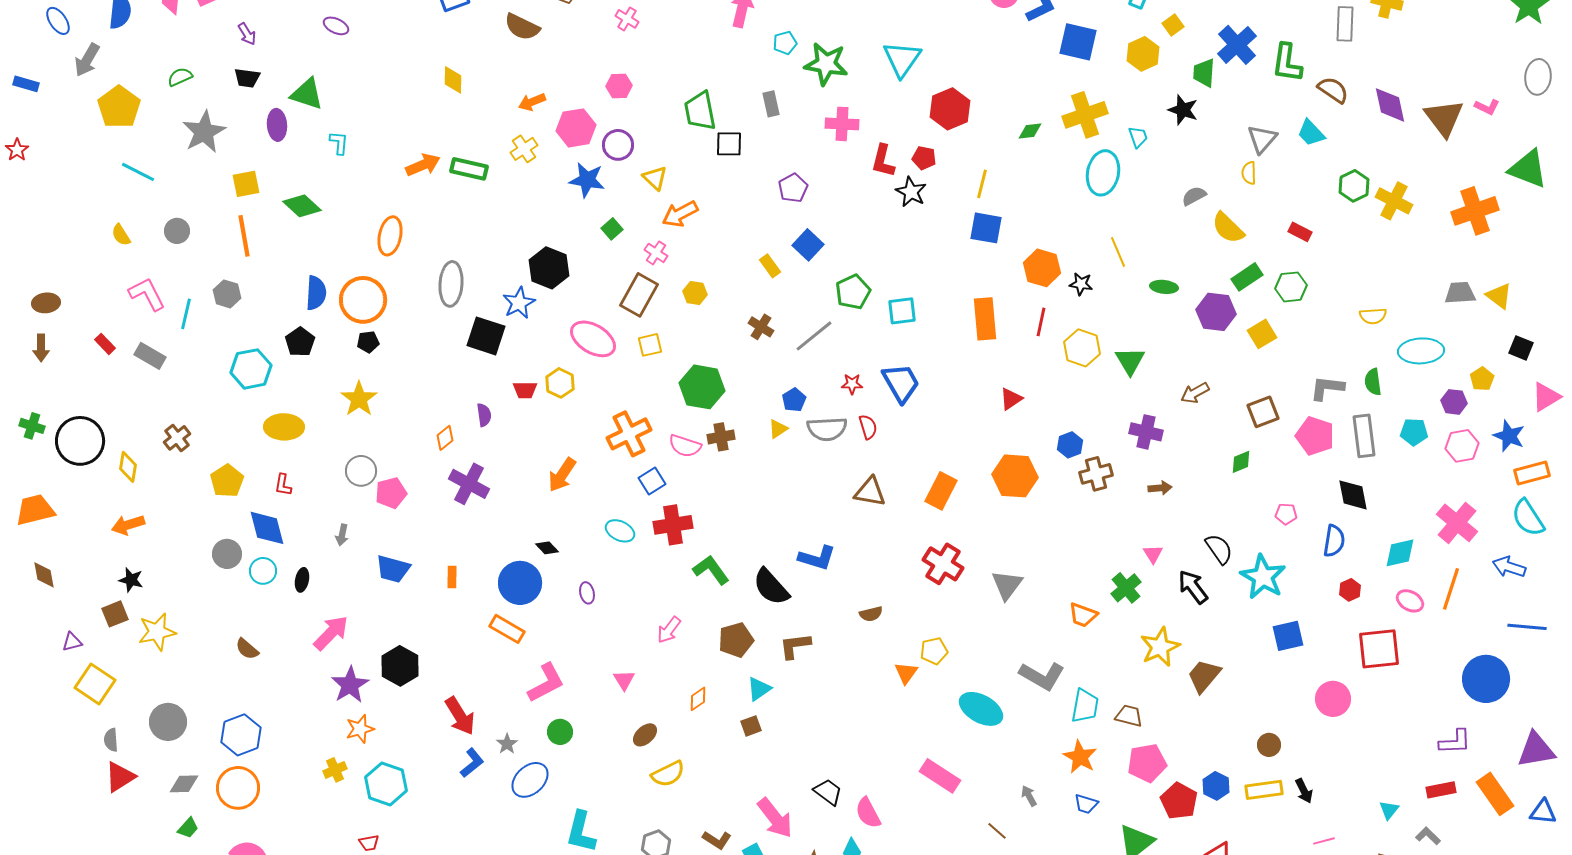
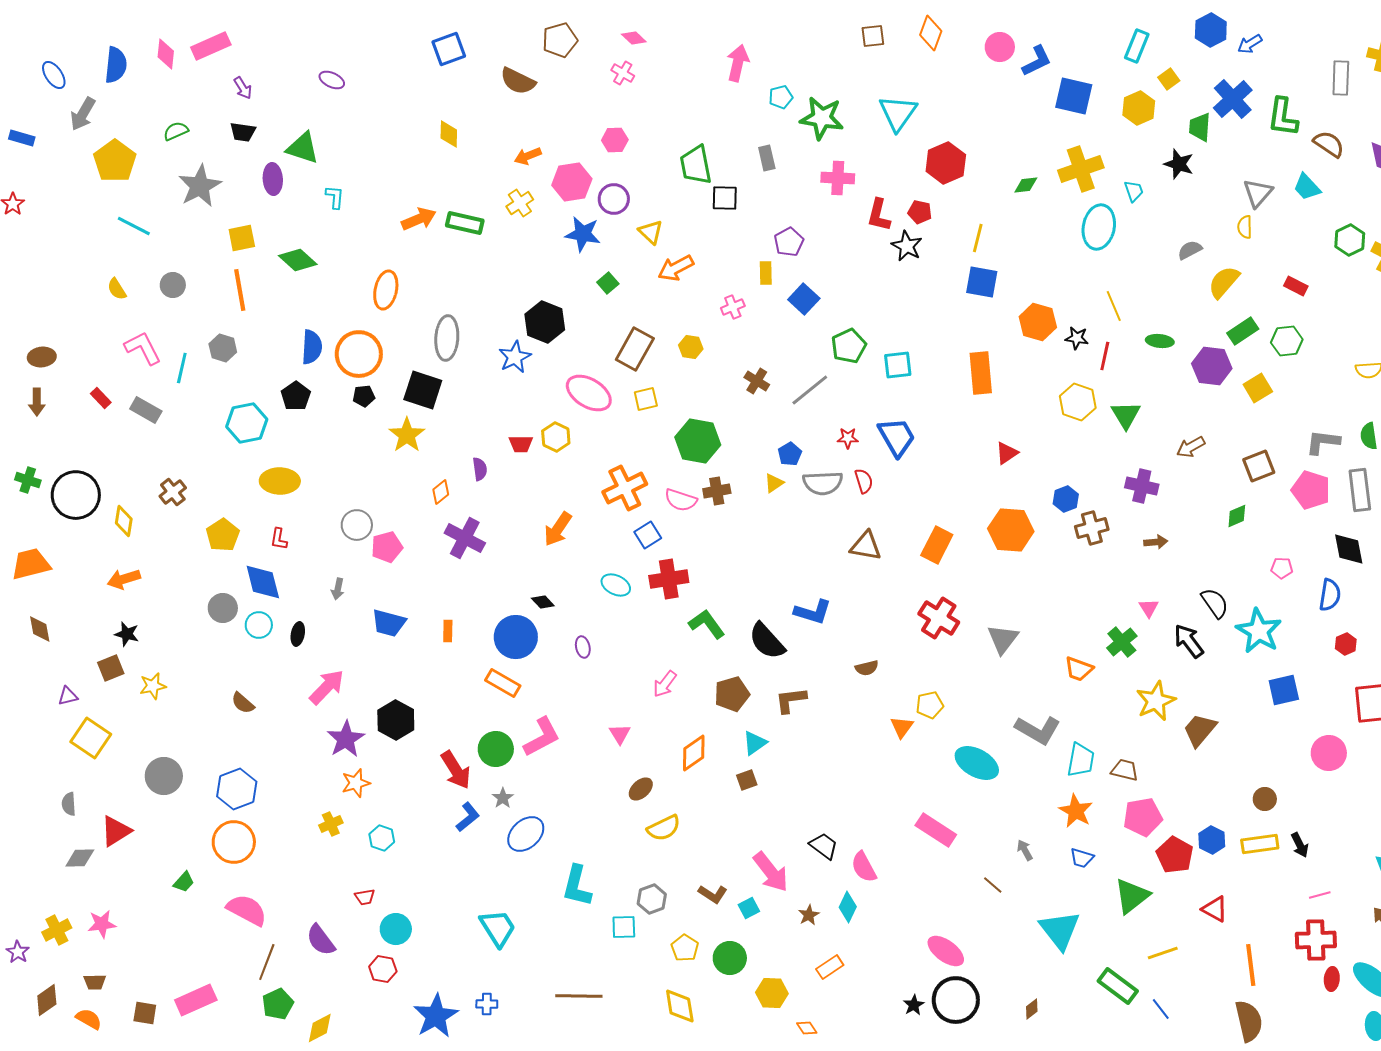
yellow semicircle: (1228, 228) -> (1224, 282), turned 87
pink cross: (656, 253) -> (733, 307), moved, turned 35
yellow rectangle: (770, 266) -> (766, 273), moved, turned 35
red line: (1041, 322) -> (1105, 356), moved
black square: (486, 336) -> (423, 390), moved
yellow star: (359, 399) -> (407, 435), moved
yellow star: (157, 632) -> (153, 686), size x0.7
orange diamond: (698, 699) -> (694, 753), size x1.5
green circle: (560, 732) -> (496, 749), moved, size x1.4
gray semicircle: (111, 740) -> (69, 804), moved
gray diamond: (184, 784) -> (80, 858), moved
cyan hexagon: (386, 784) -> (382, 838), size x0.6

